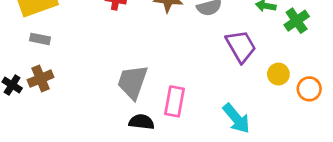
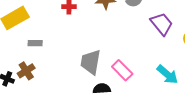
gray rectangle: (40, 39) -> (35, 43), moved
pink rectangle: (174, 101) -> (122, 70), turned -45

